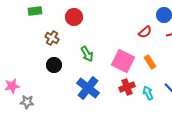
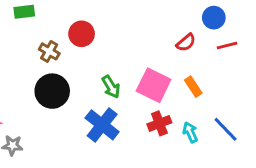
red circle: (74, 17) -> (82, 34), moved
green arrow: (87, 54) -> (111, 87), moved
black circle: (54, 65) -> (52, 91), size x1.5

